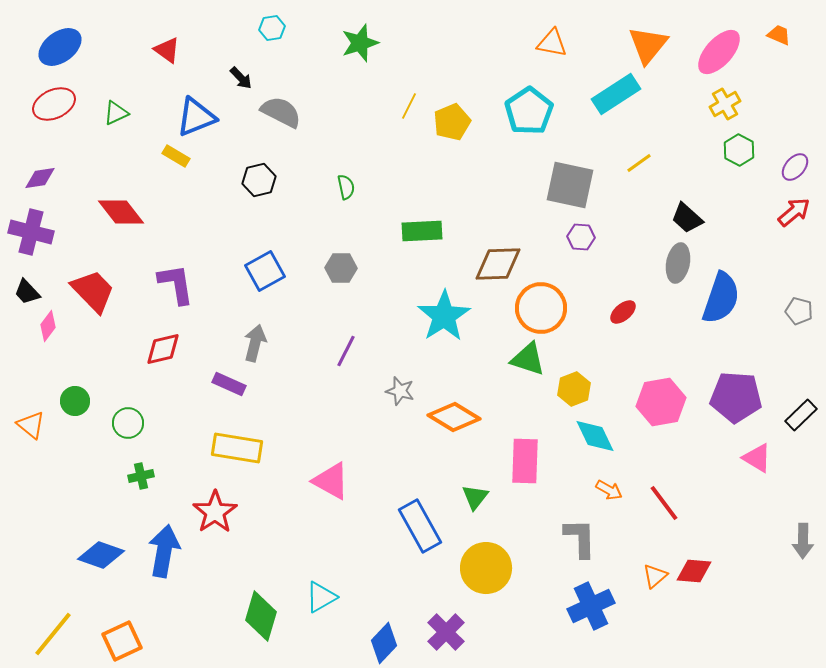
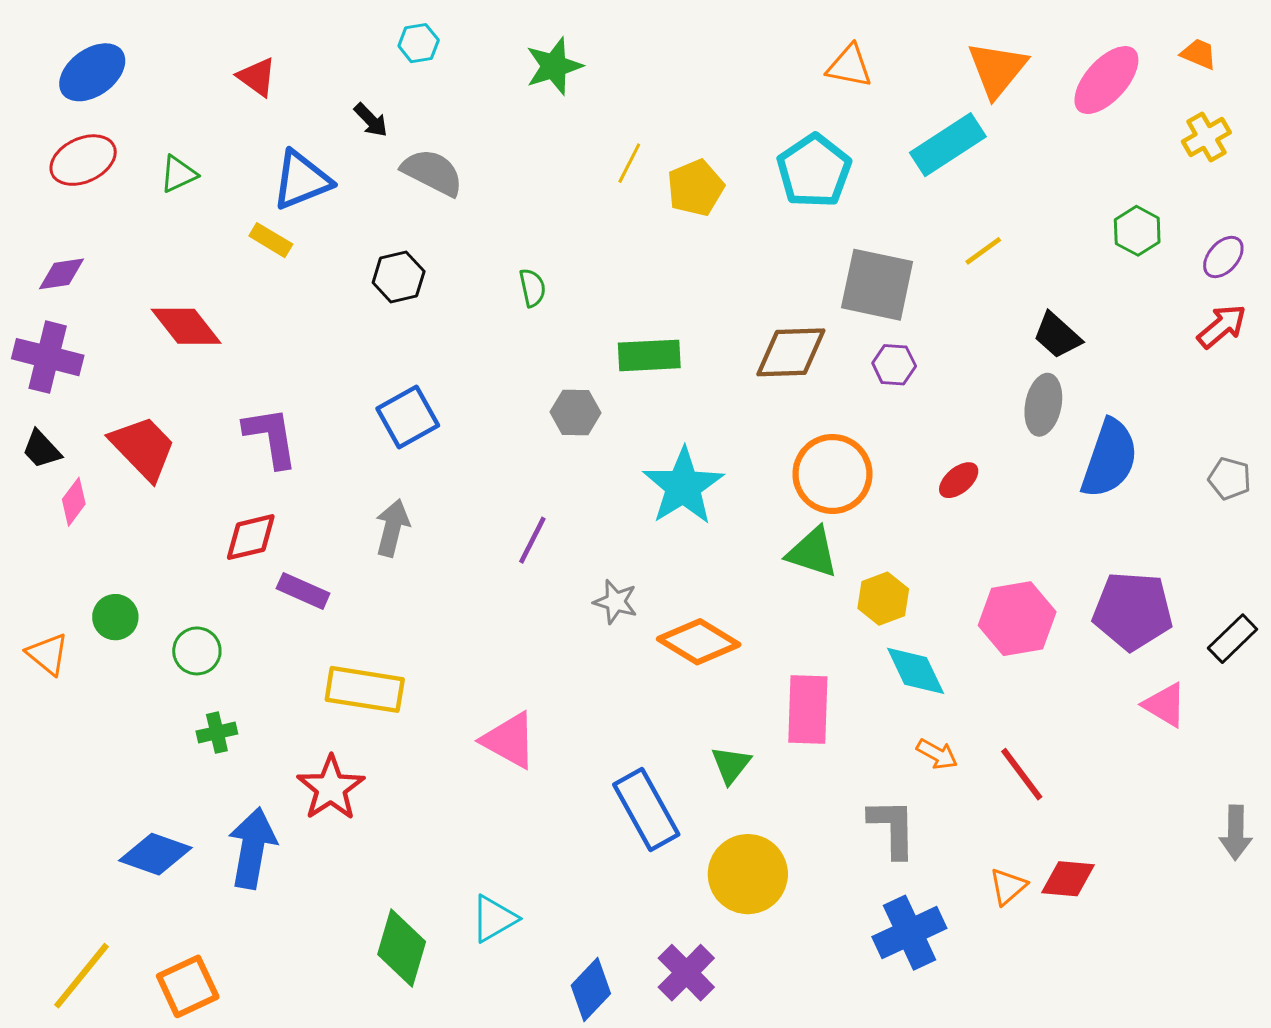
yellow cross: (725, 104) -> (1206, 137), moved
brown diamond: (498, 264) -> (791, 352), moved
gray hexagon: (341, 268) -> (575, 412), moved
purple rectangle: (229, 384) -> (303, 591), moved

